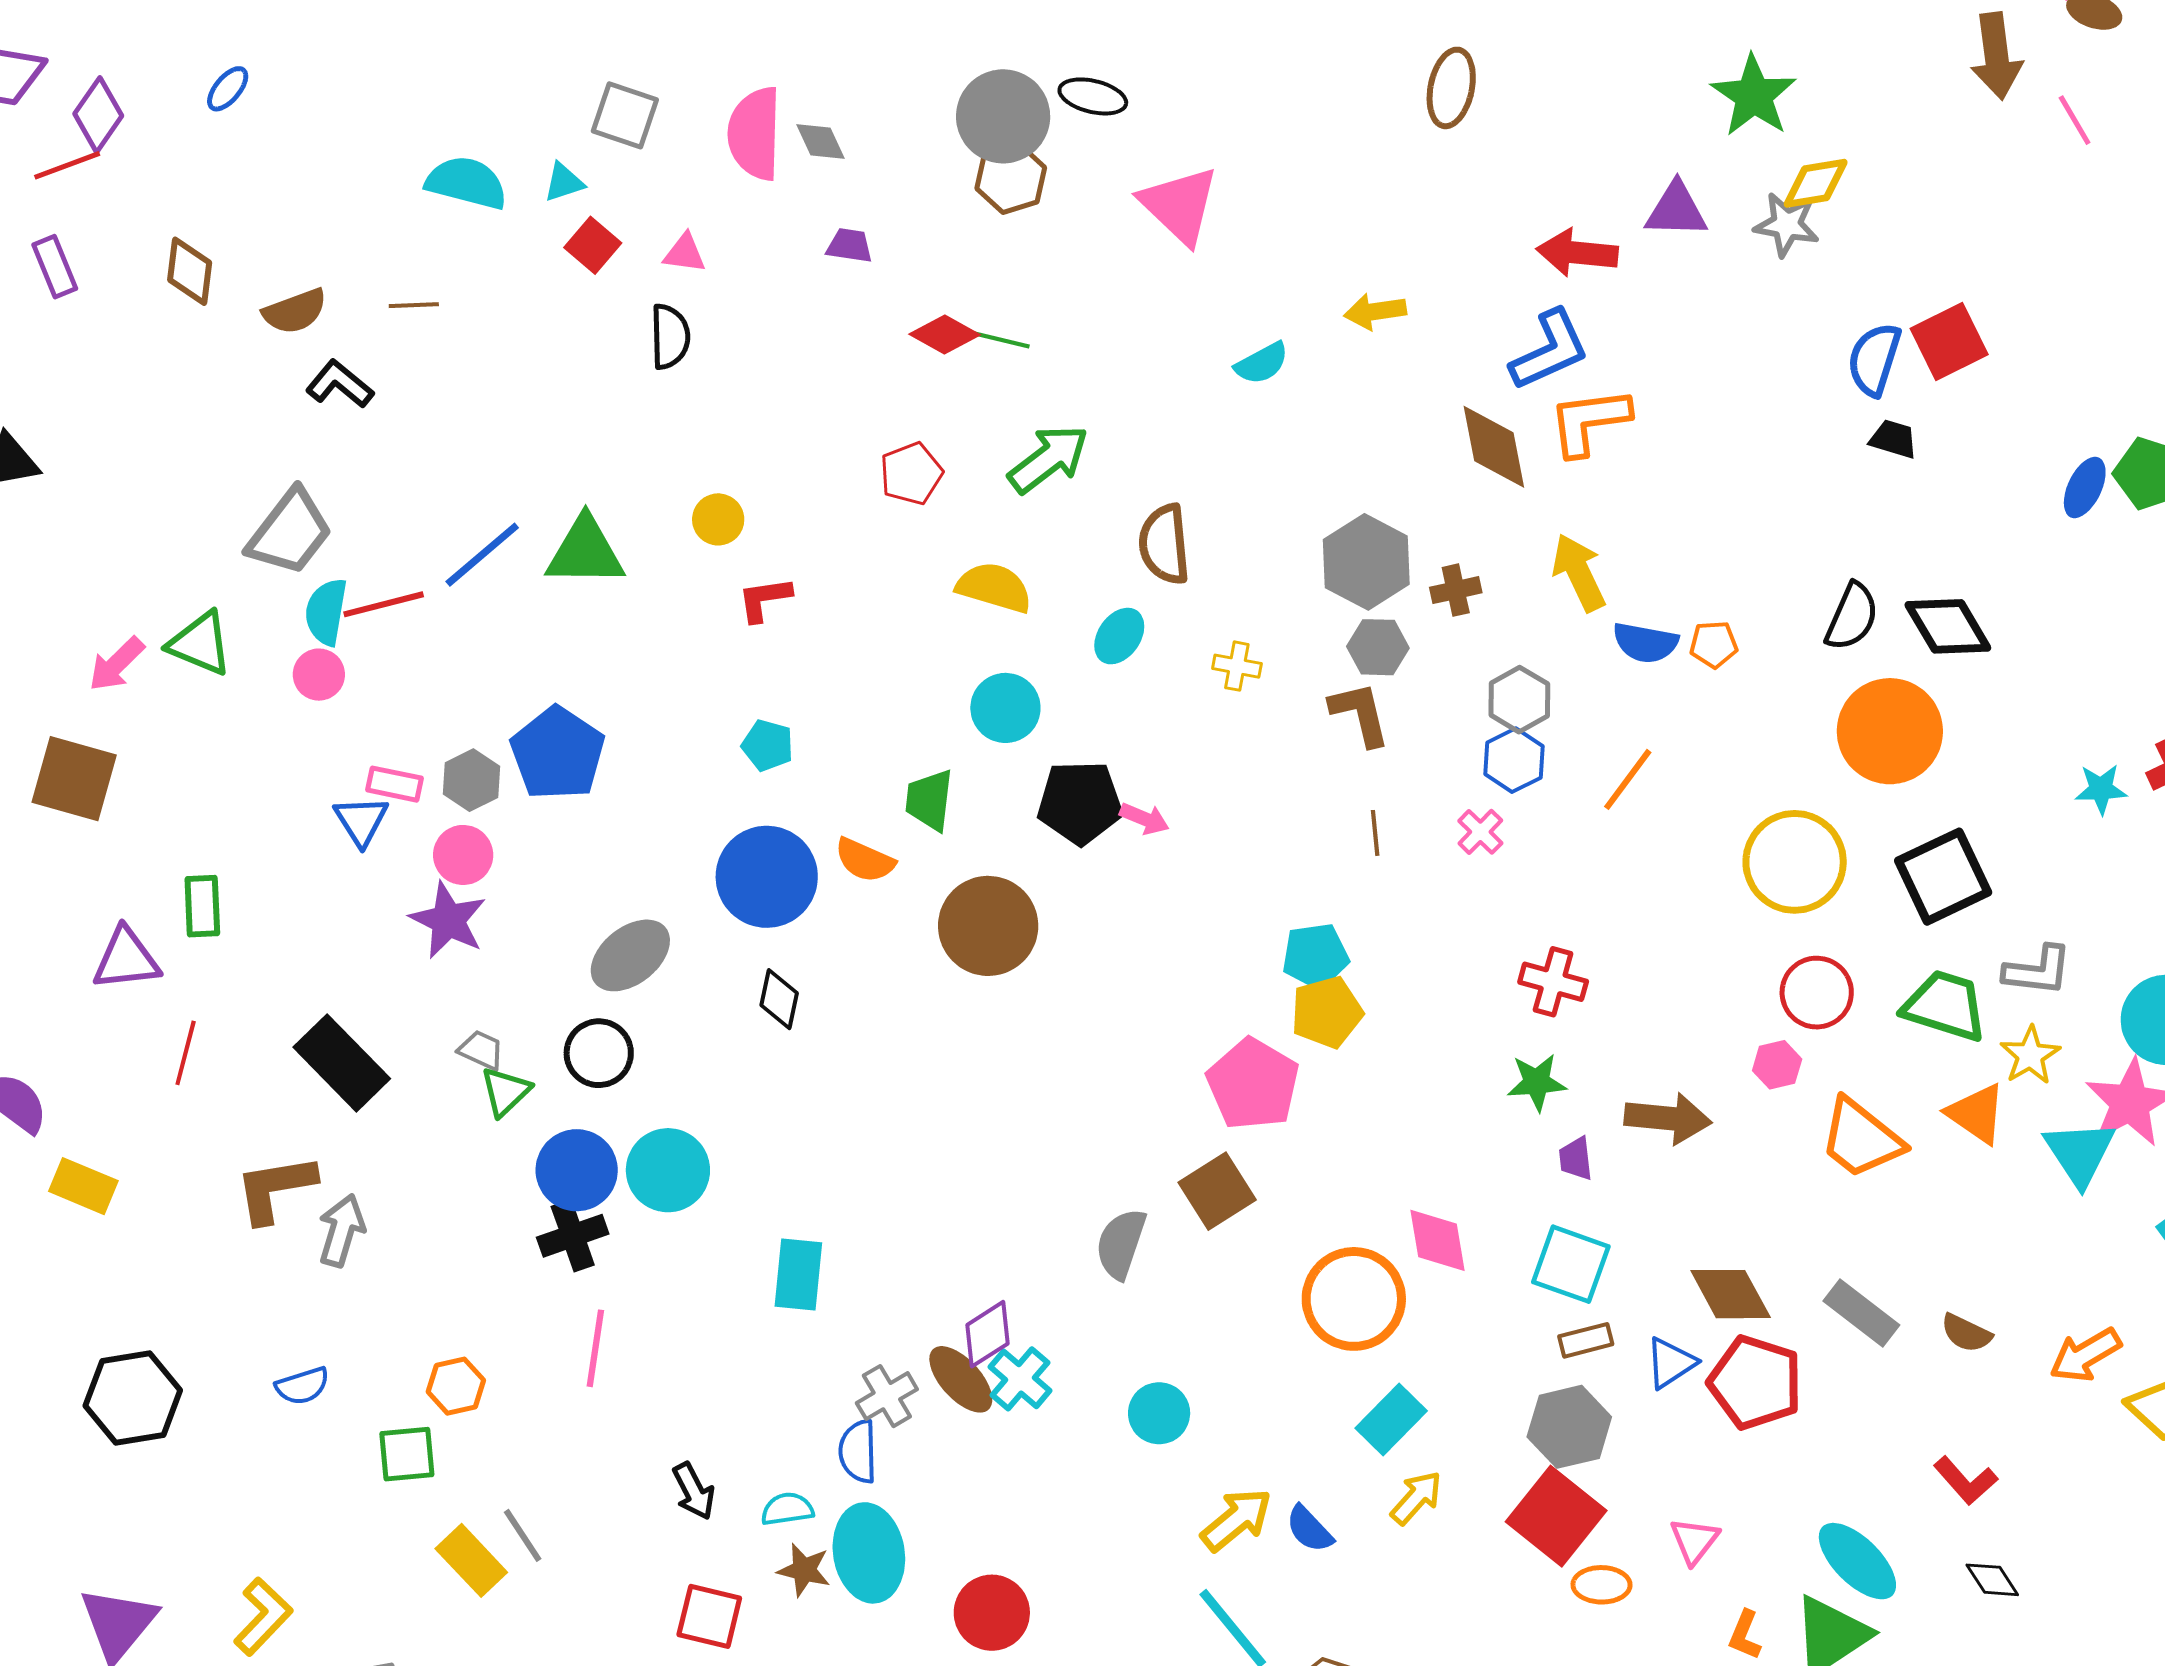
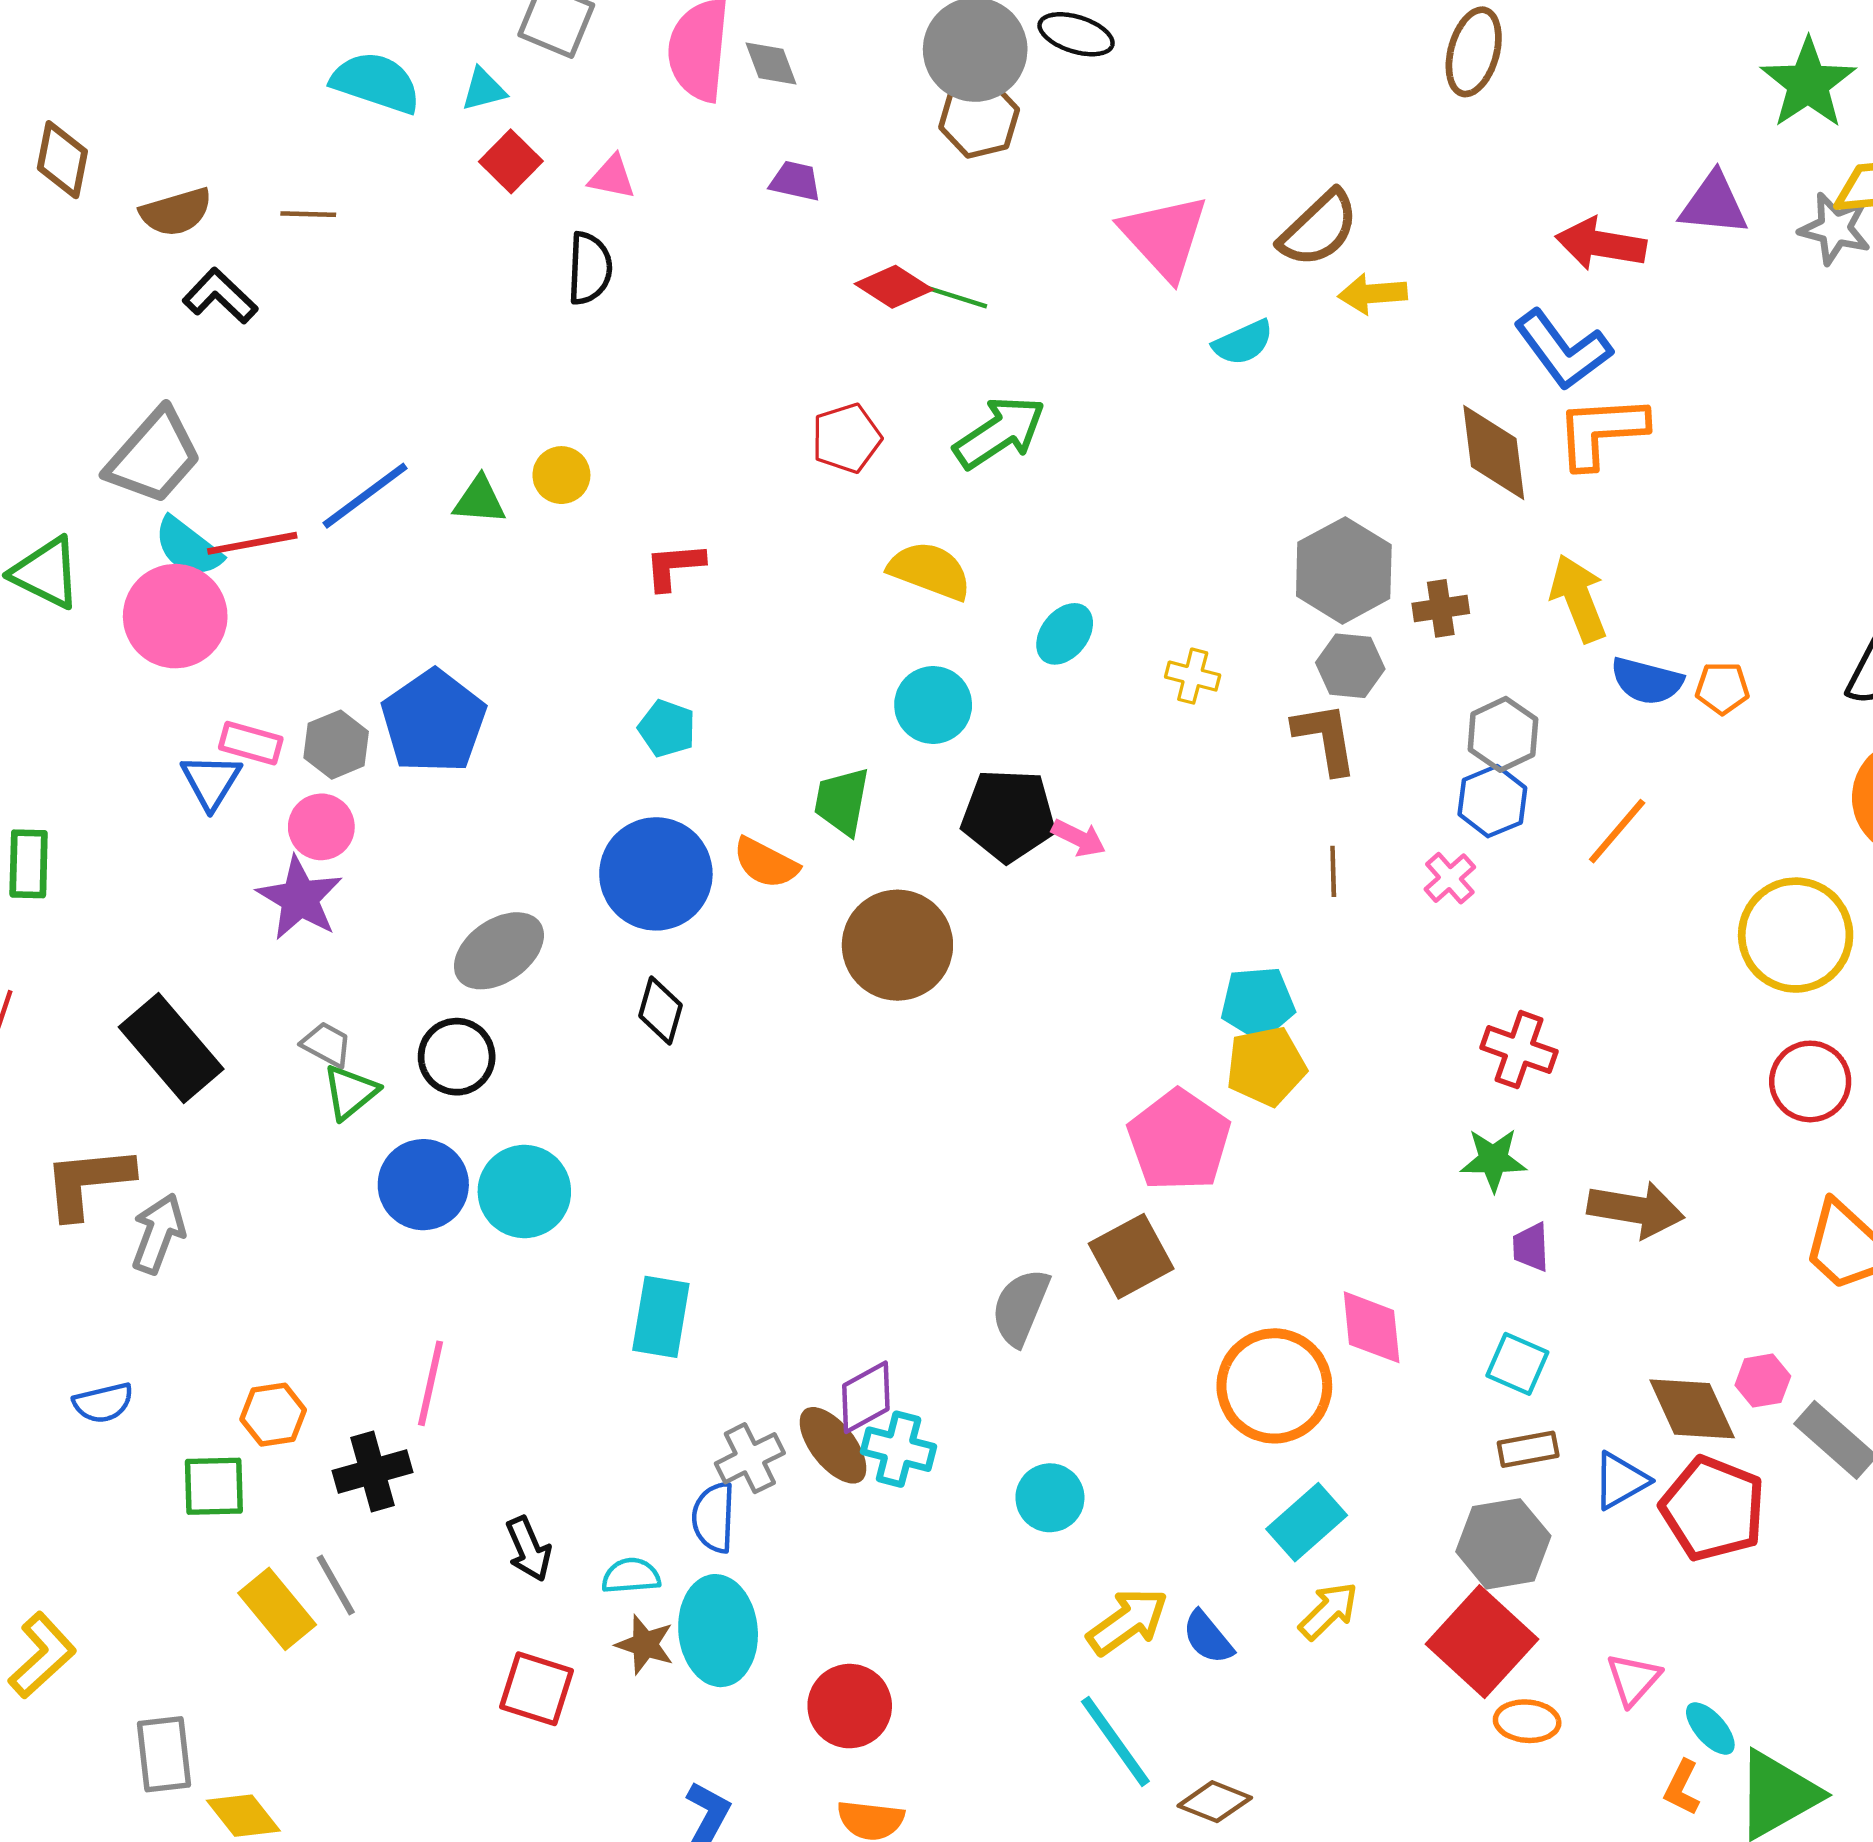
pink triangle: (1179, 205) -> (1164, 237), moved
blue L-shape: (1550, 350) -> (1563, 350), turned 74
yellow circle: (718, 519) -> (561, 475), moved
brown semicircle: (1164, 544) -> (1319, 229), moved, turned -132
green triangle: (585, 552) -> (479, 500), size x0.6
cyan semicircle: (326, 612) -> (188, 547), turned -66
pink circle: (319, 675) -> (175, 616), size x1.8
pink hexagon: (1777, 1065) -> (1763, 1381), moved
black cross: (573, 1236) -> (372, 1471), moved
cyan square: (1571, 1264) -> (1517, 1364), size x0.7
cyan cross: (1020, 1379) -> (899, 1449), turned -30
cyan ellipse: (1857, 1561) -> (1710, 1728), moved, size x0.6

